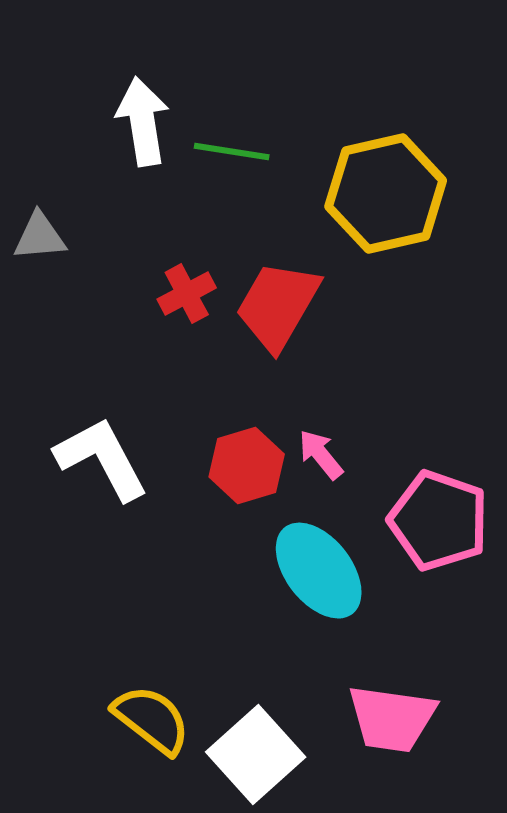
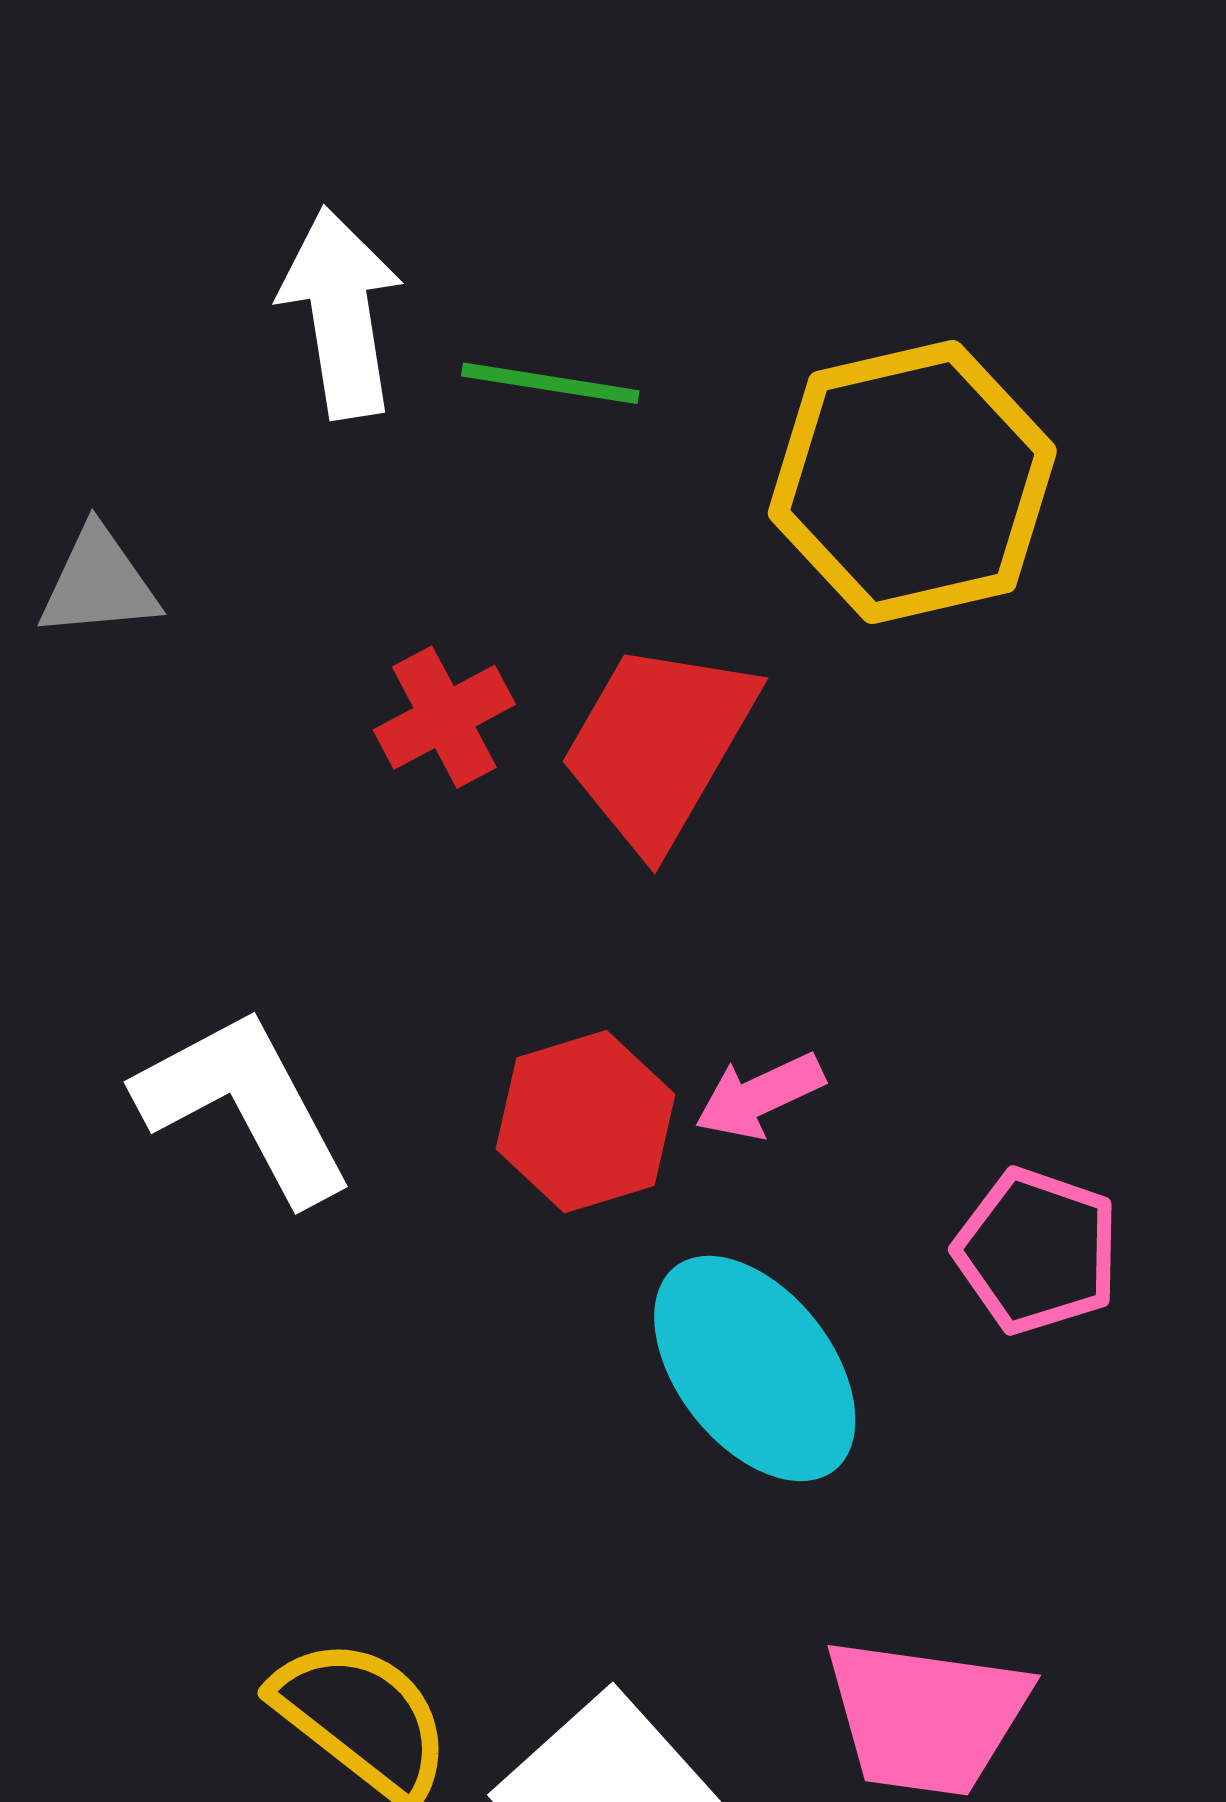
pink arrow: (321, 455) -> (759, 1096), turned -76
pink pentagon: (439, 521) -> (1037, 1251), size x0.7

